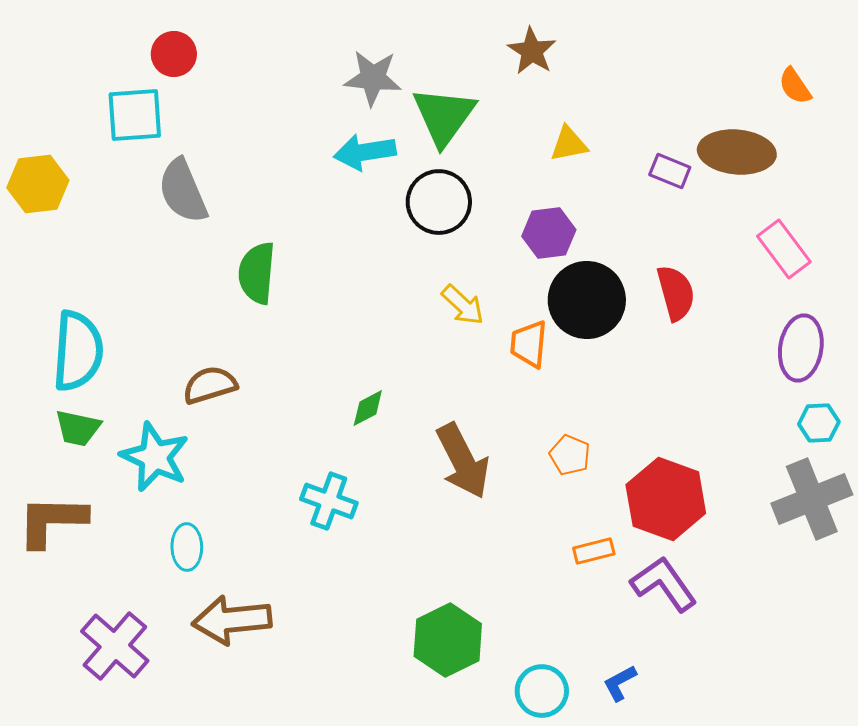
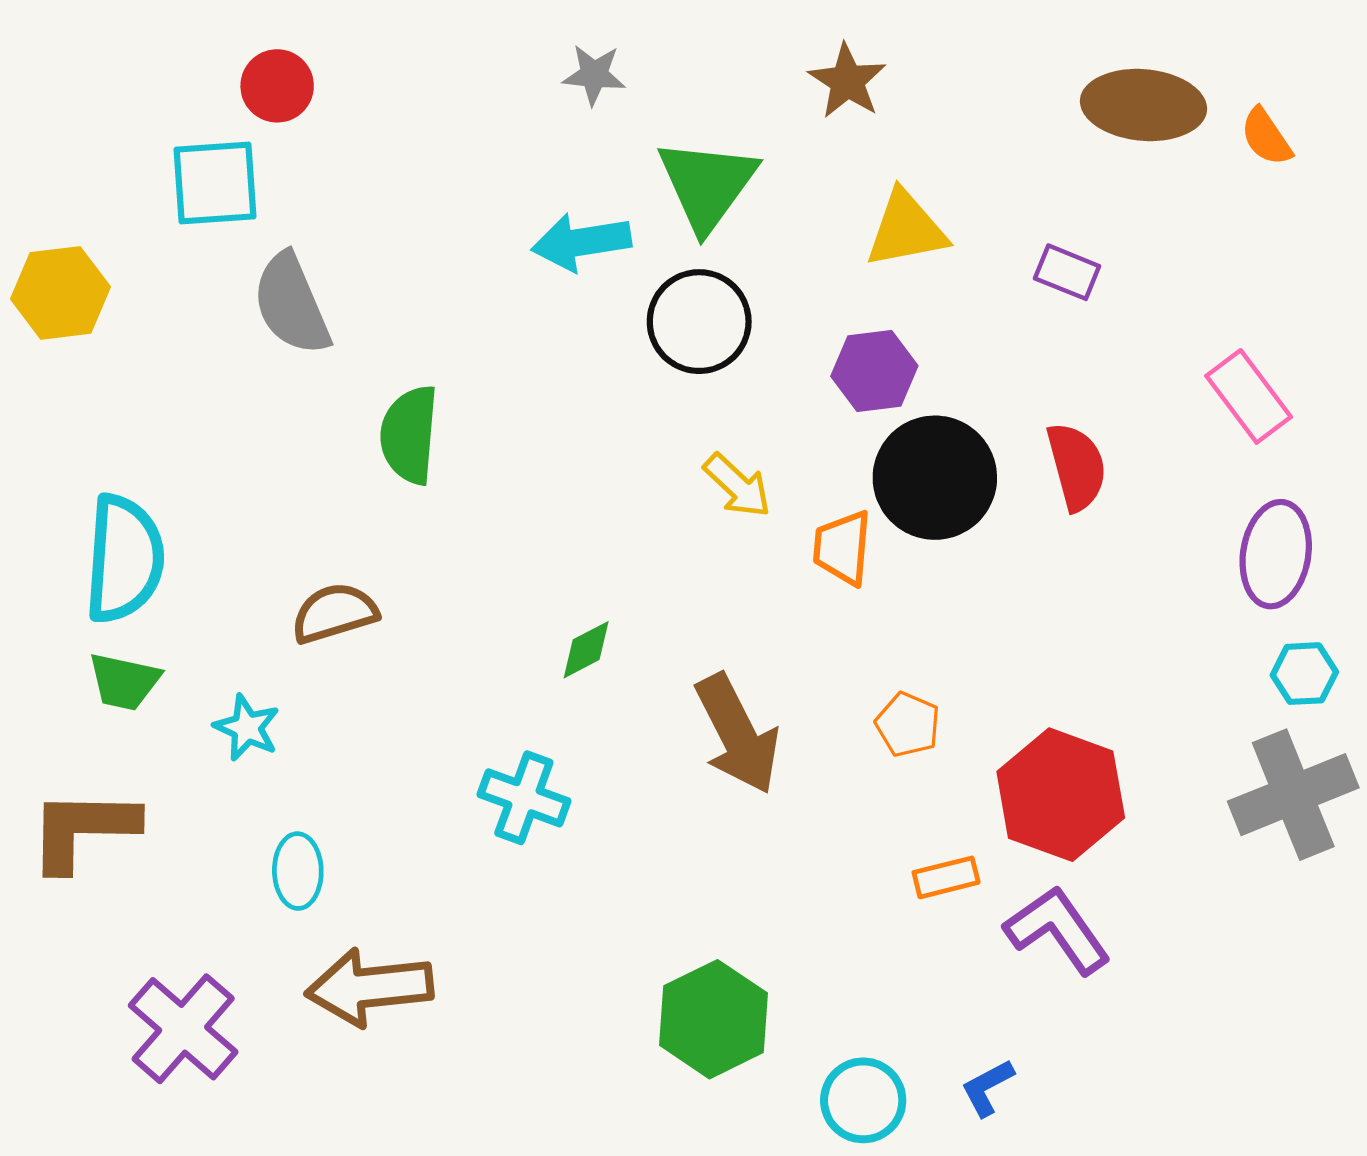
gray star: (373, 78) -> (594, 75), moved, size x0.7
yellow triangle: (569, 144) -> (906, 229), size x1.4
brown ellipse: (737, 152) -> (1143, 105), moved
cyan star: (155, 457) -> (247, 728), size x0.6

